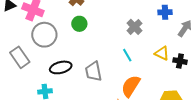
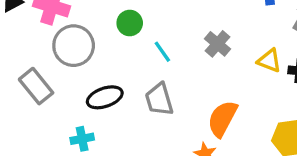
gray cross: (134, 27) -> (218, 44), moved
cyan line: (127, 55) -> (162, 52), moved

